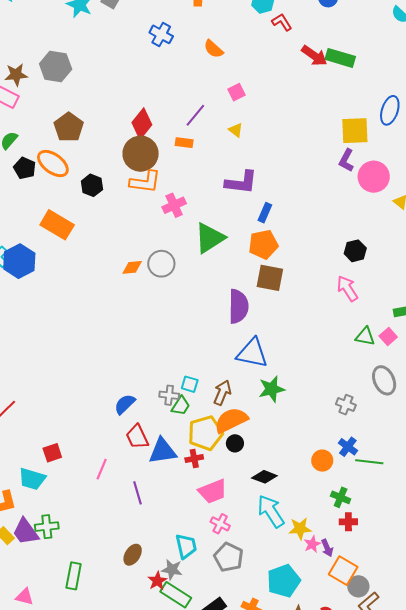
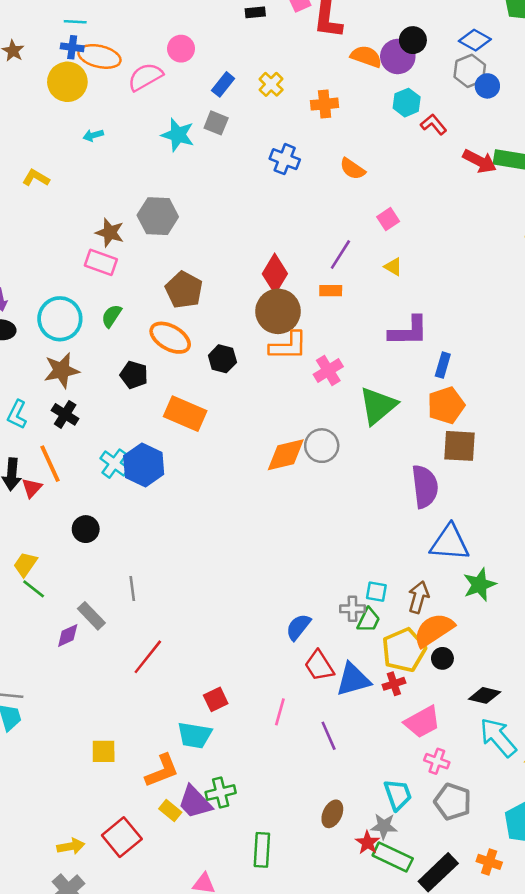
brown star: (16, 75) -> (110, 233), turned 30
black pentagon: (25, 168) -> (134, 375), moved
orange diamond: (132, 267) -> (286, 455), size x1.6

